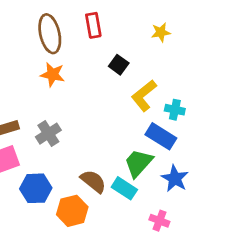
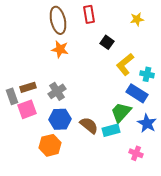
blue hexagon: (36, 188) -> (60, 119), moved
cyan rectangle: (124, 188) -> (111, 130), turned -48
orange hexagon: (72, 211) -> (50, 145), moved

